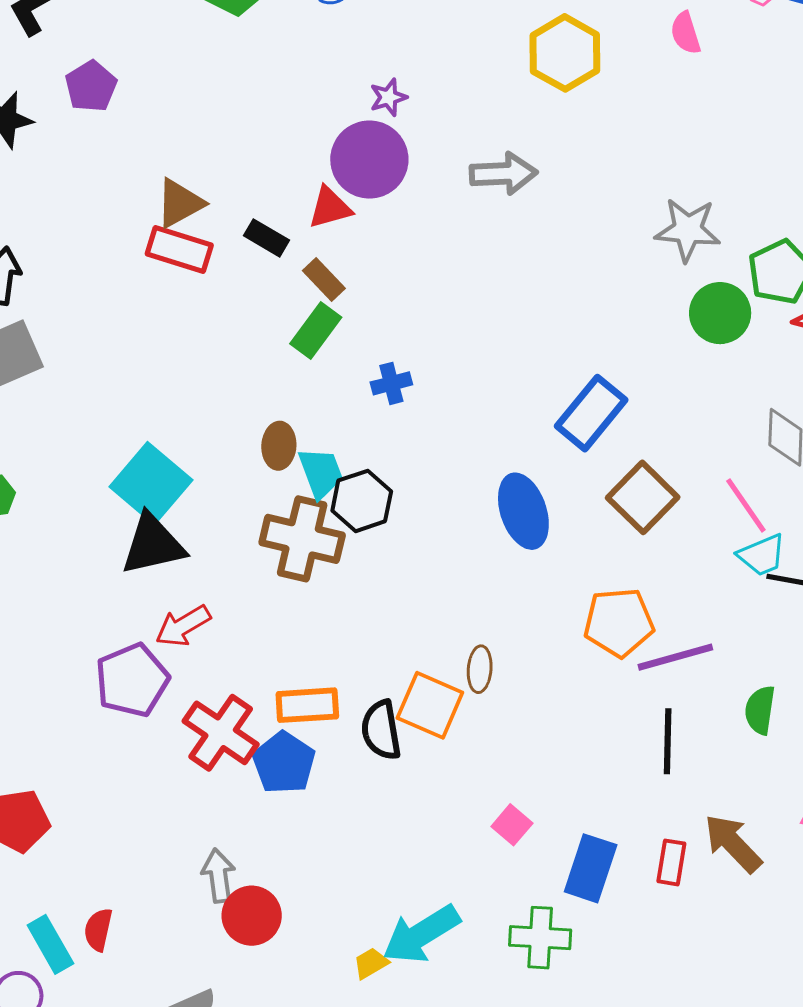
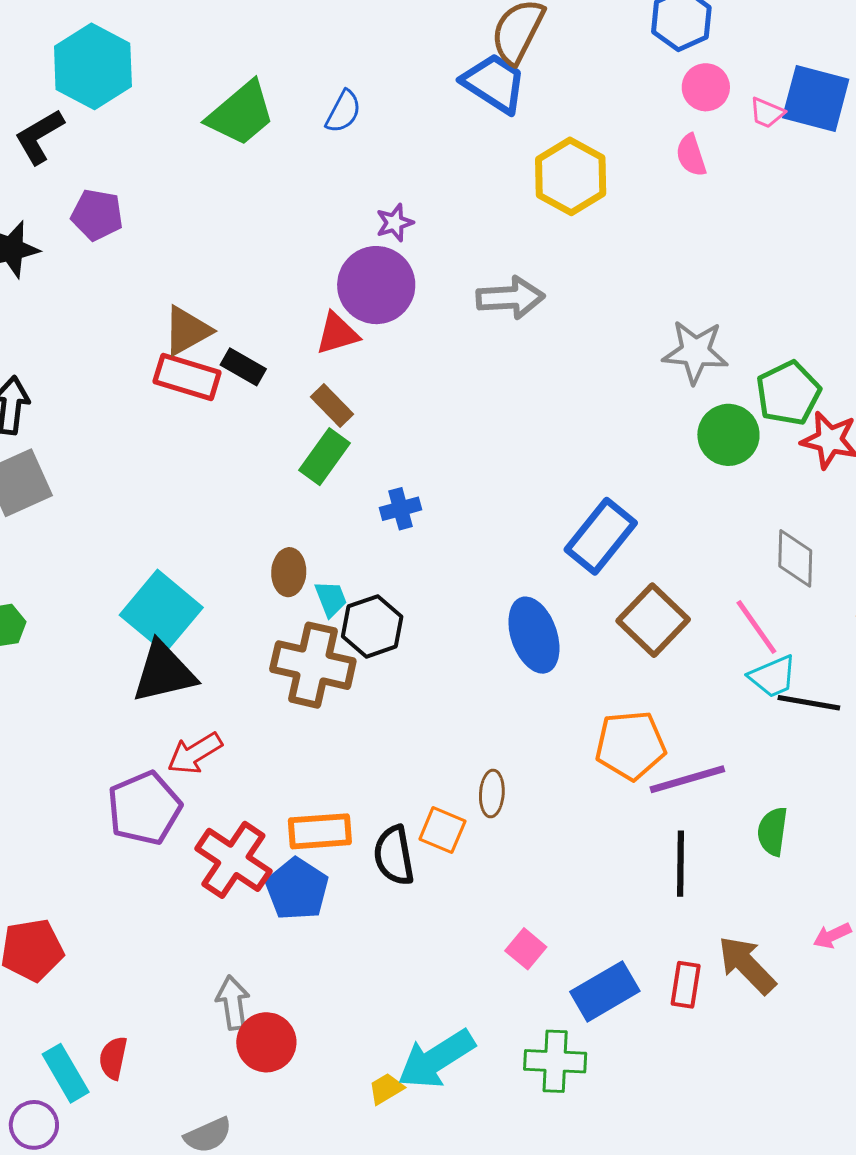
purple pentagon: (91, 86) -> (97, 215), turned -30
black rectangle: (267, 238) -> (243, 367), moved
cyan trapezoid: (321, 473) -> (331, 599), size x0.7
orange square: (430, 705) -> (442, 830), size x0.7
blue rectangle: (591, 868) -> (605, 991), turned 42

